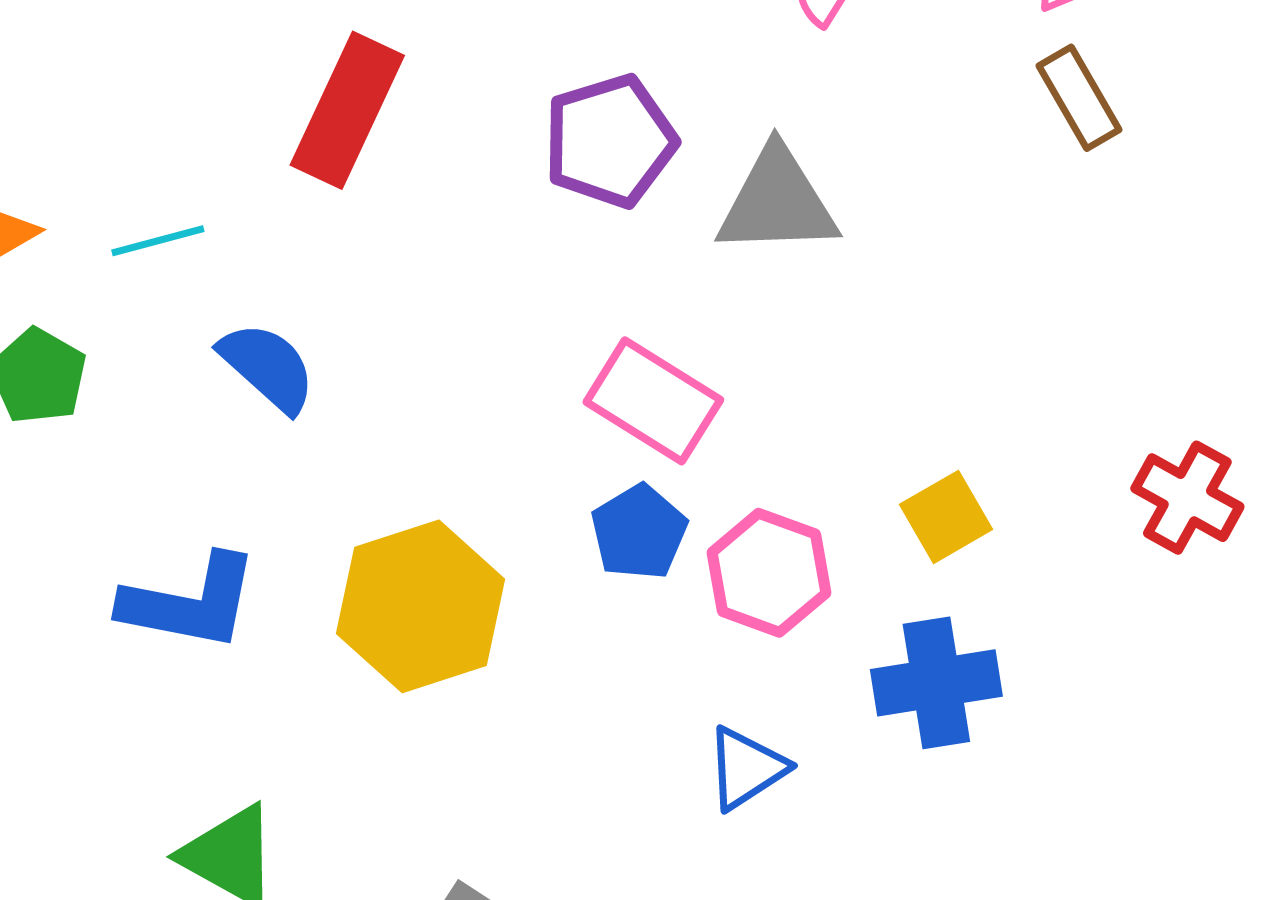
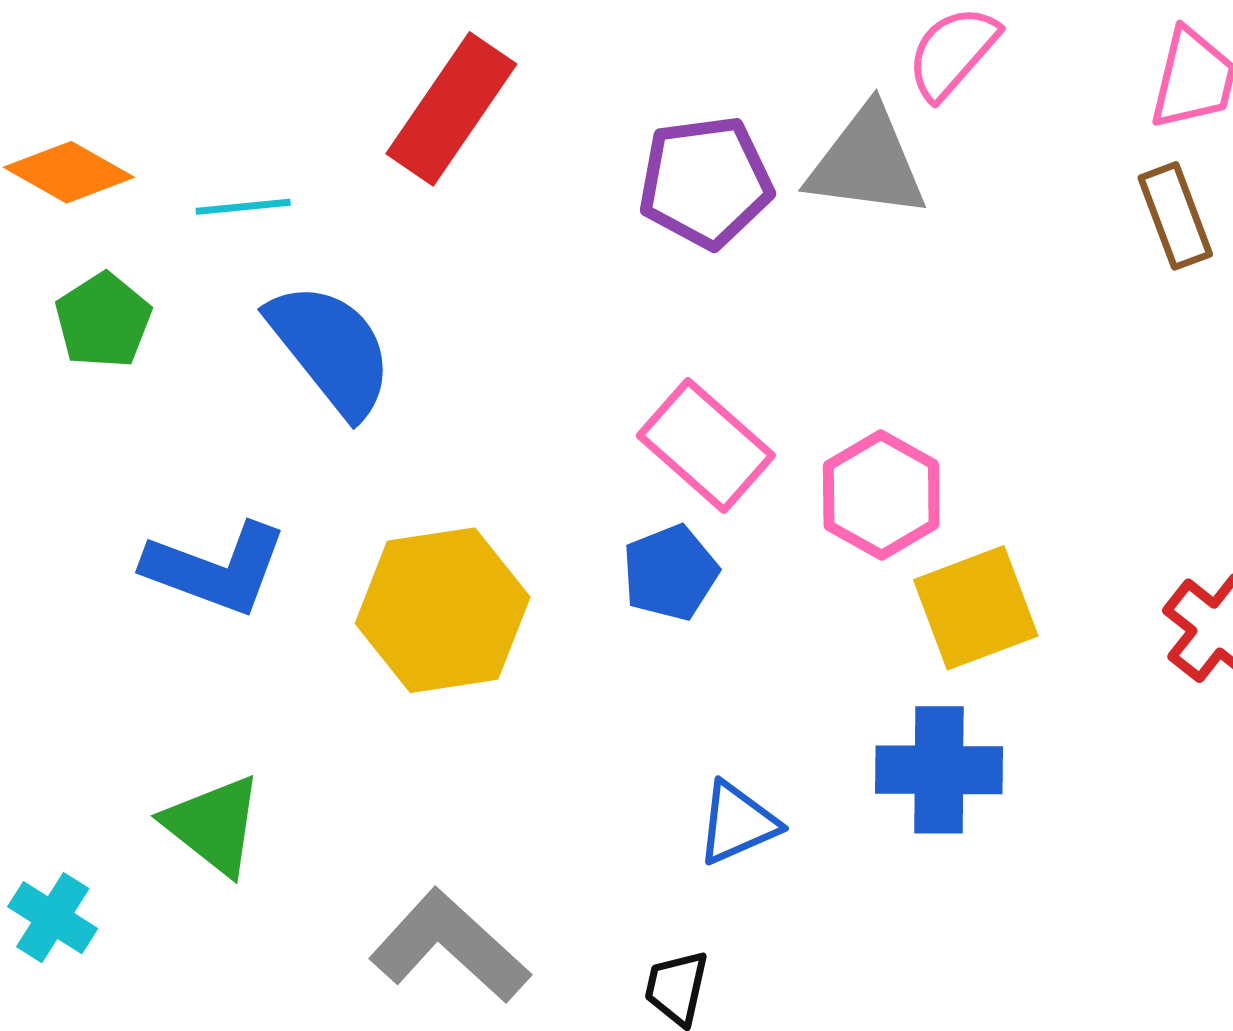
gray triangle: (777, 202) -> (867, 163), moved
blue semicircle: (268, 367) -> (331, 349), size x1.4
yellow square: (946, 517) -> (976, 608), size x1.4
pink hexagon: (769, 573) -> (881, 495), moved

